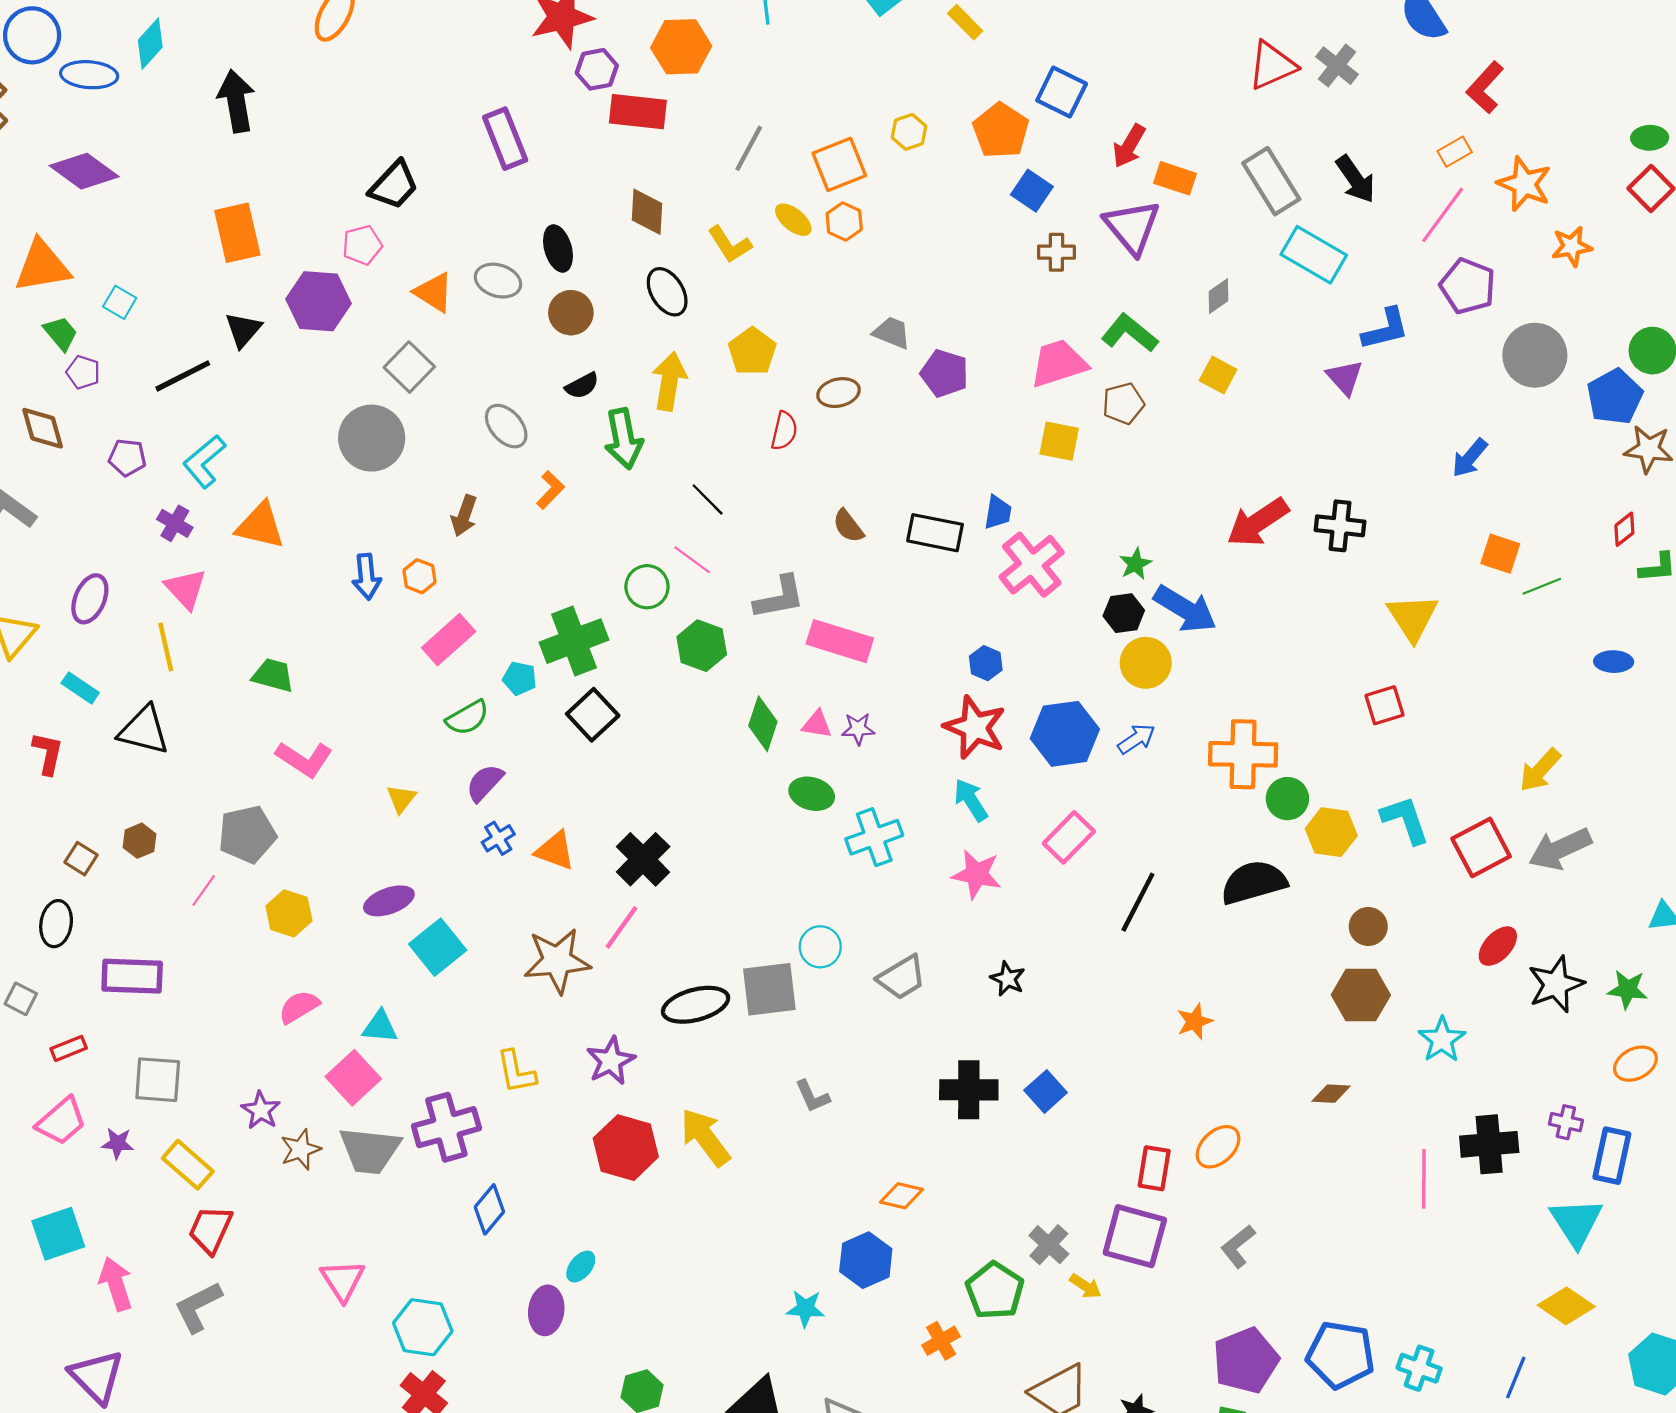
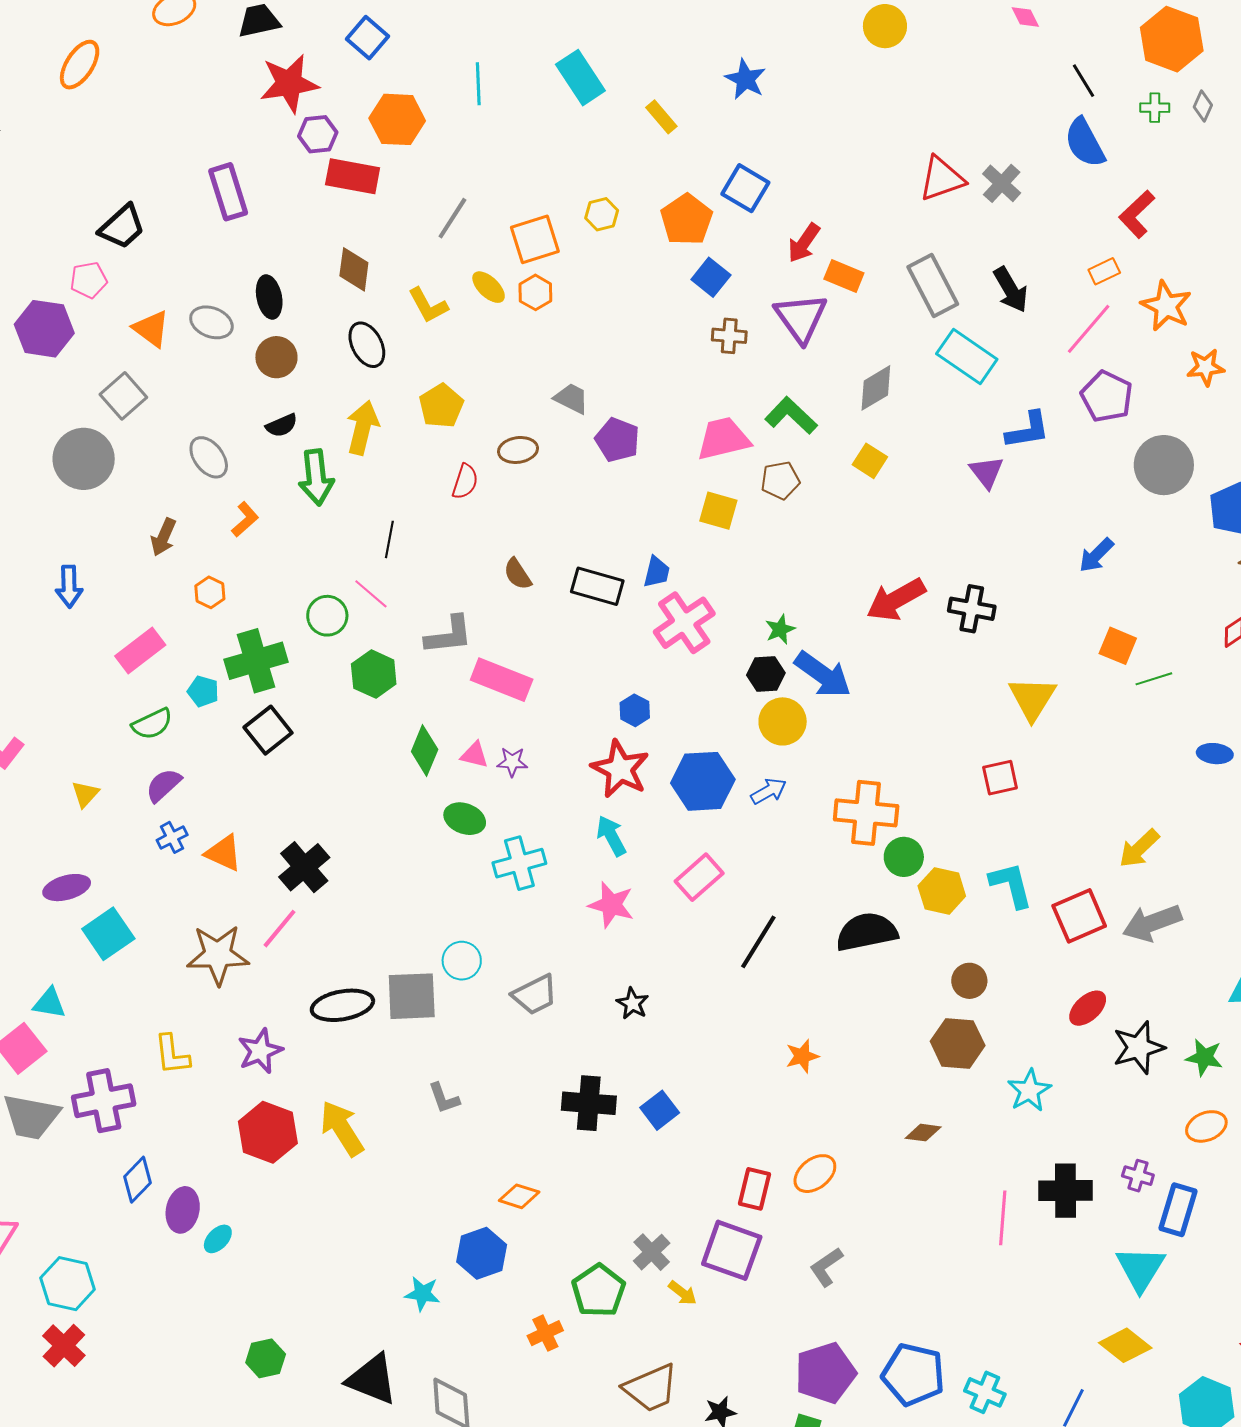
gray diamond: (1219, 296) -> (876, 388), size x1.4
black line: (708, 499) -> (389, 539), turned 51
orange hexagon: (419, 576) -> (210, 592), moved
purple ellipse: (546, 1310) -> (183, 1210), moved

